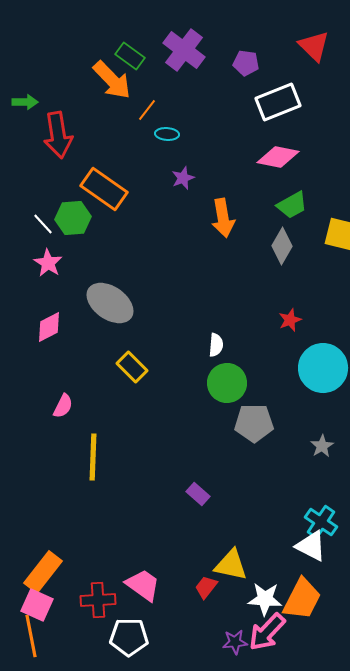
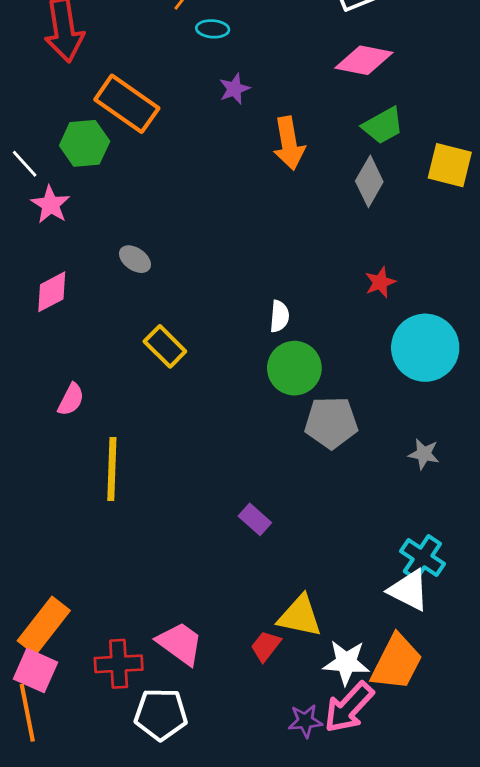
white line: (43, 224) -> (25, 164), moved
gray ellipse: (110, 303) -> (135, 259), size x0.5
gray star: (322, 446) -> (424, 454), turned -30

